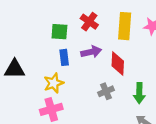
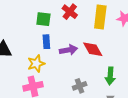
purple arrow: (91, 52) -> (68, 50), moved
red diamond: (118, 63) -> (93, 49), turned -35
gray cross: (106, 91) -> (80, 86), moved

